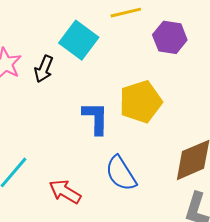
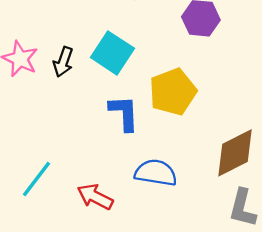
cyan square: (79, 40) -> (112, 53), moved
blue semicircle: (121, 173) -> (156, 173), turned 135

